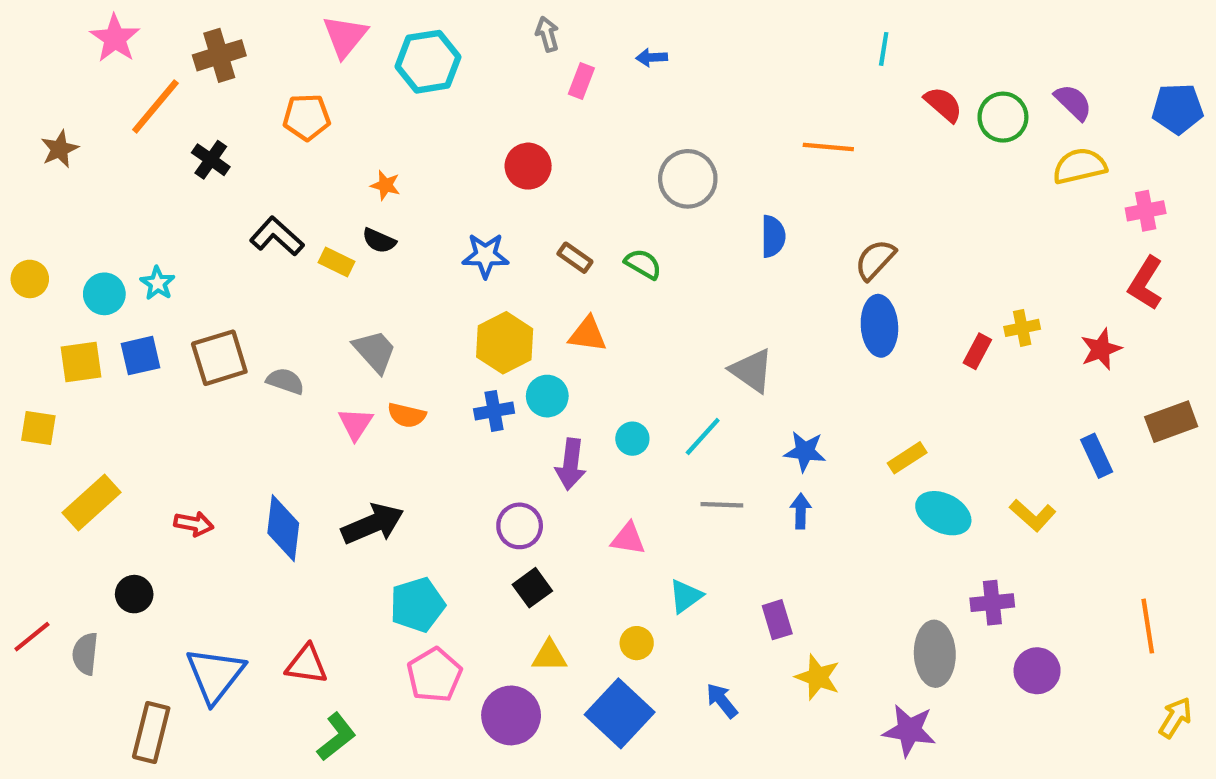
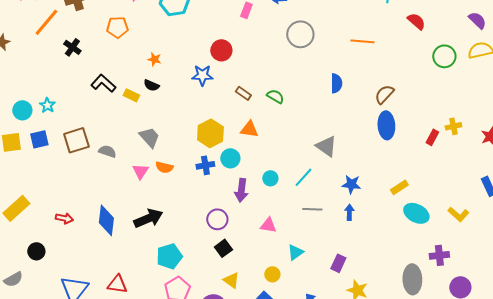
green circle: (1003, 117) -> (444, 56), moved
gray circle: (688, 179) -> (300, 34), moved
blue star: (485, 256) -> (202, 75), moved
purple rectangle: (777, 620) -> (338, 263), turned 42
gray semicircle: (85, 654) -> (13, 279), turned -126
yellow triangle: (549, 656) -> (231, 280), turned 36

